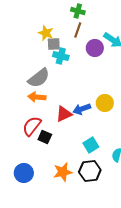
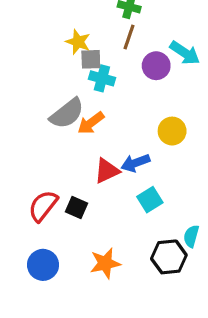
orange arrow: (37, 97) -> (91, 123), moved, turned -42
yellow circle: (105, 103) -> (172, 131), moved
red semicircle: (32, 126) -> (43, 206), moved
cyan square: (91, 145) -> (150, 200), moved
black hexagon: (90, 171) -> (169, 257), moved

